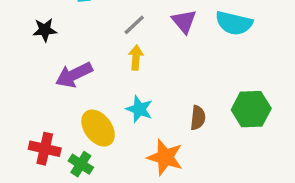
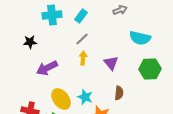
purple triangle: (184, 21) -> (111, 63), moved
cyan star: (139, 109) -> (85, 97), moved
green hexagon: (251, 109) -> (150, 69), moved

